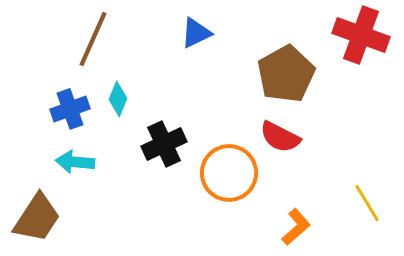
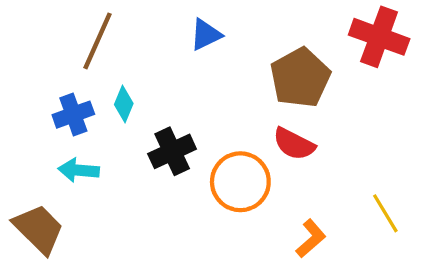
brown trapezoid: (37, 218) -> (39, 229), turned -78

